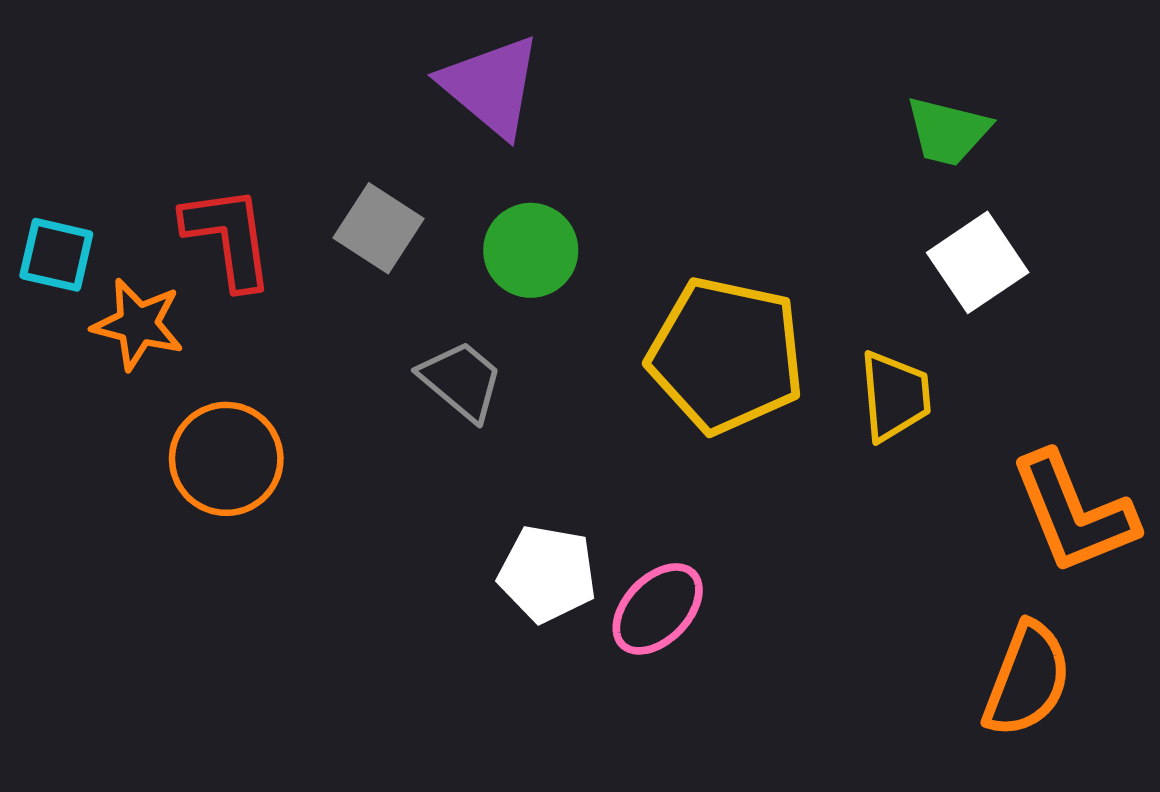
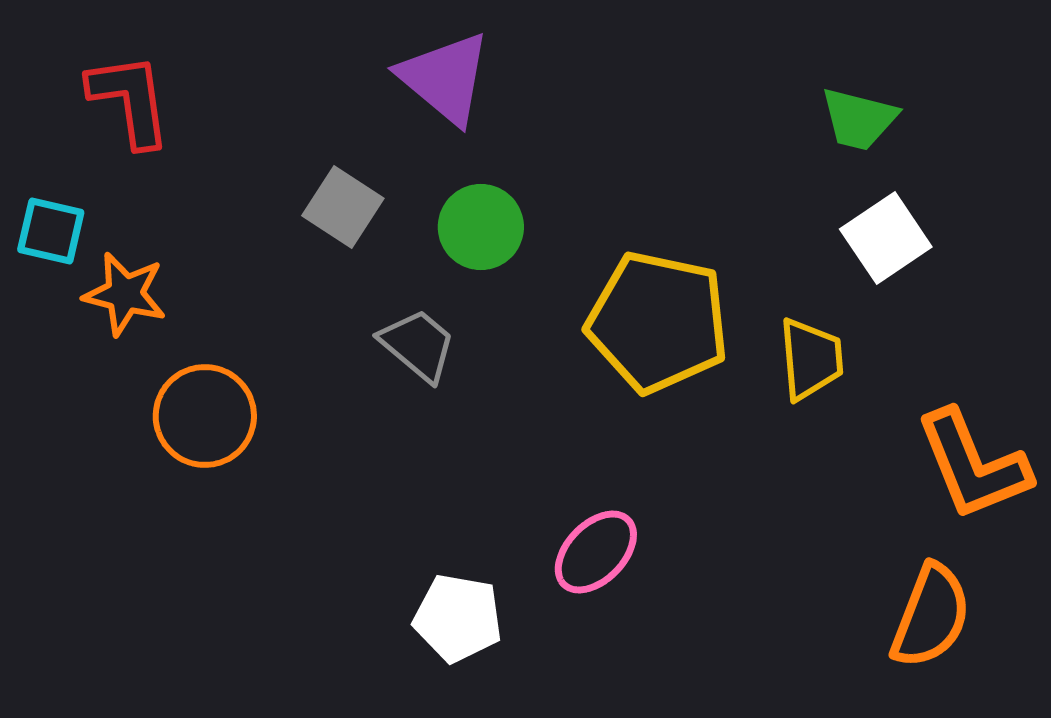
red L-shape: (228, 237) -> (130, 100), moved
white pentagon: (547, 574) -> (458, 618), moved

